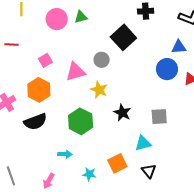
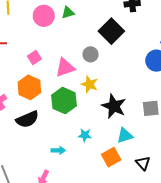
black star: (122, 113) -> (114, 106), size x1.4
green hexagon: (81, 121) -> (64, 101), moved
cyan triangle: (143, 143) -> (125, 136), moved
cyan star: (89, 174) -> (85, 135), moved

